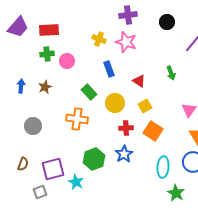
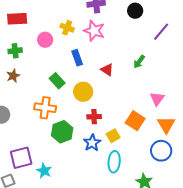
green cross: (47, 54) -> (15, 51), moved
pink circle: (67, 61) -> (45, 40), moved
green arrow: (171, 73) -> (139, 62), turned 56
yellow square: (145, 106) -> (113, 136), moved
orange square: (153, 131) -> (135, 121), moved
green hexagon: (94, 159) -> (62, 132), moved
cyan ellipse: (163, 167) -> (114, 162), moved

